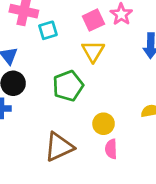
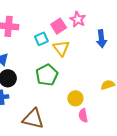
cyan square: (48, 30) -> (41, 39), moved
brown triangle: (59, 147) -> (33, 119), moved, turned 45

